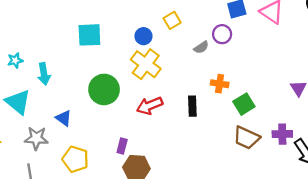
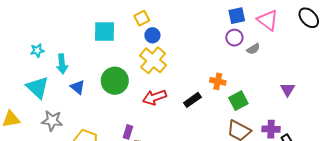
yellow square: (172, 20) -> (142, 18), moved
purple circle: (222, 34) -> (234, 38), moved
gray semicircle: (201, 47) -> (253, 49), moved
black rectangle: (192, 106) -> (192, 100), turned 54
blue triangle: (64, 118) -> (78, 87), moved

